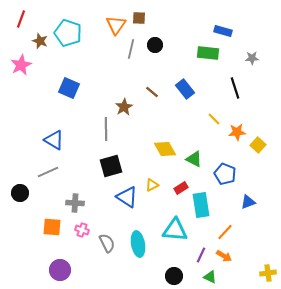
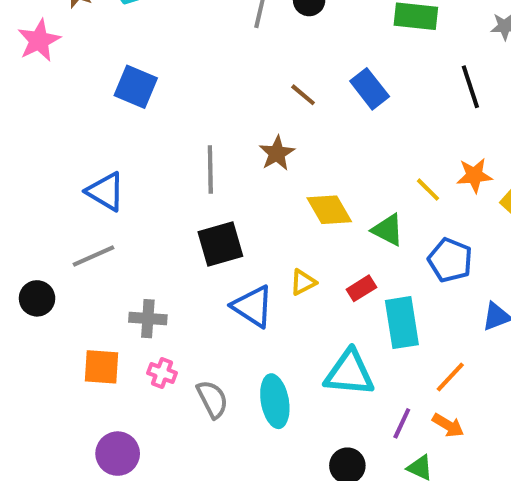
brown star: (124, 107) -> (277, 153), moved
yellow line: (214, 119) -> (428, 190), moved

